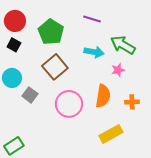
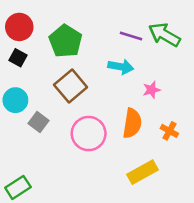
purple line: (92, 19) -> (131, 36), moved
green arrow: (123, 45) -> (164, 35), moved
orange cross: (132, 102) -> (169, 131), turned 32

